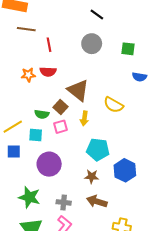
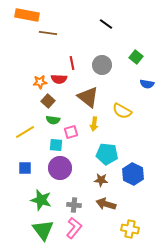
brown line: (26, 29) -> (48, 33), moved
gray circle: (92, 44) -> (102, 65), moved
red line: (49, 45) -> (72, 63), moved
green square: (128, 49) -> (136, 57), turned 32
brown square: (61, 107) -> (48, 101), moved
cyan square: (36, 135) -> (56, 145), moved
blue square: (14, 152) -> (25, 168), moved

